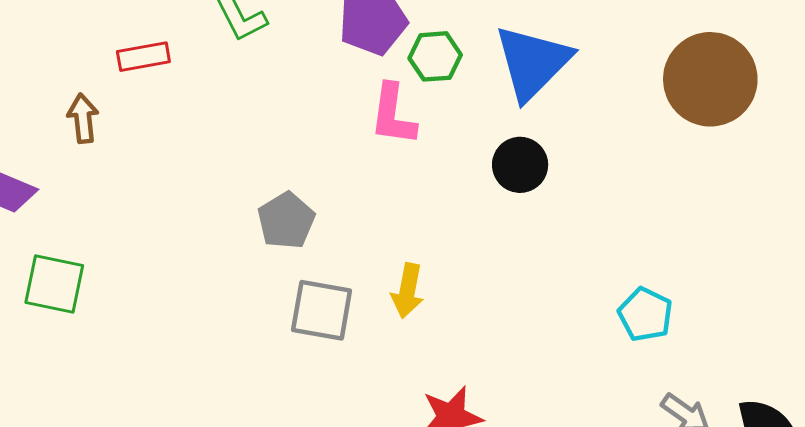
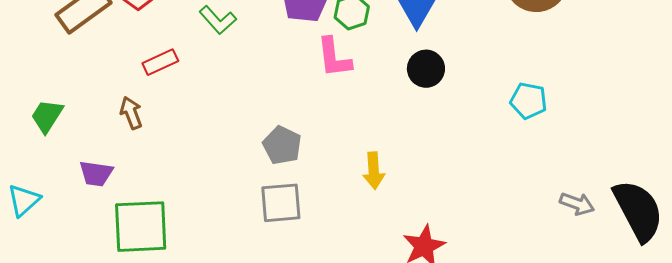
green square: (54, 284) -> (141, 227), size x1.4
gray square: (322, 310) -> (281, 203), moved
cyan pentagon: (645, 314) -> (529, 101), moved

